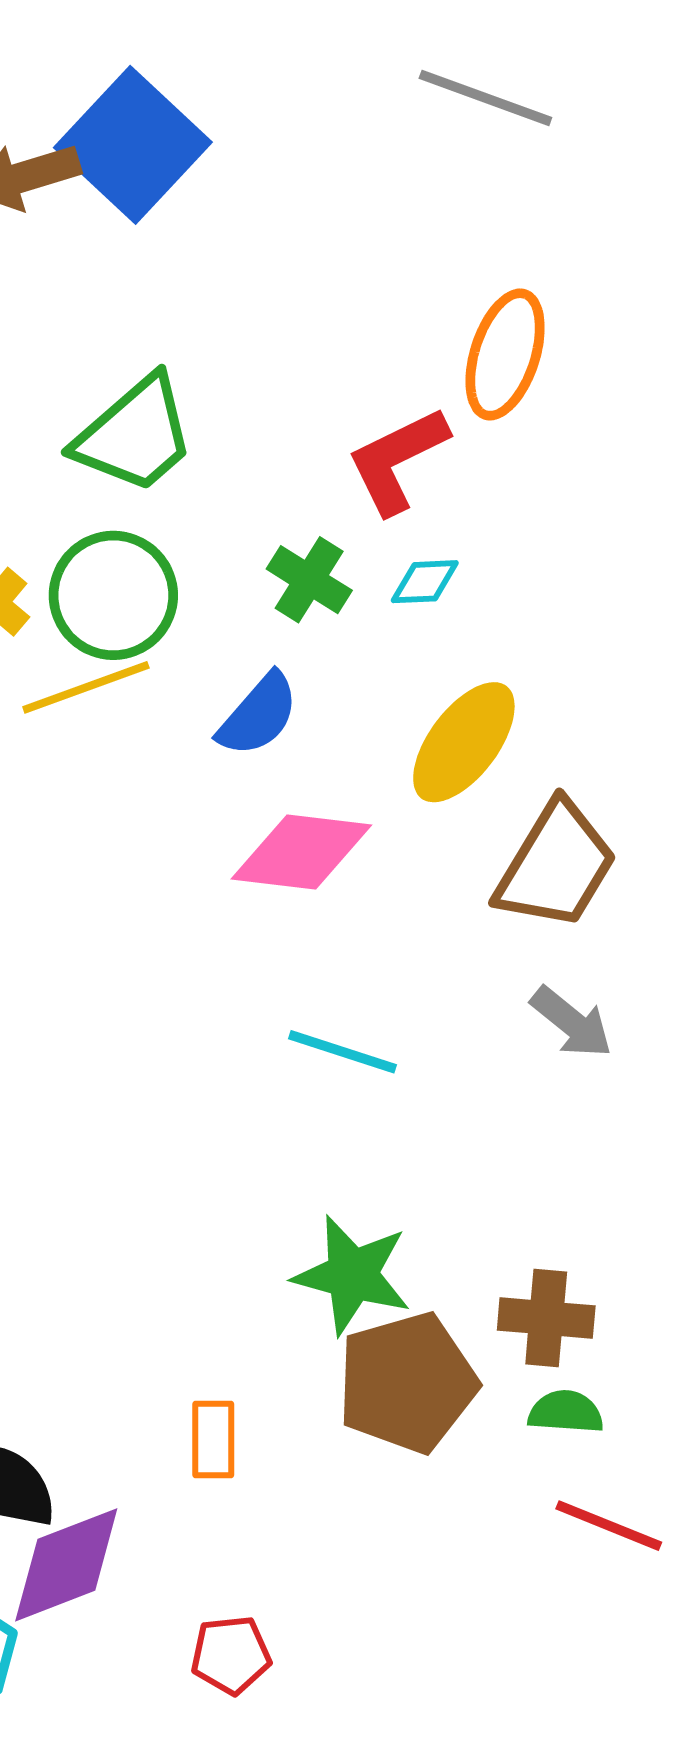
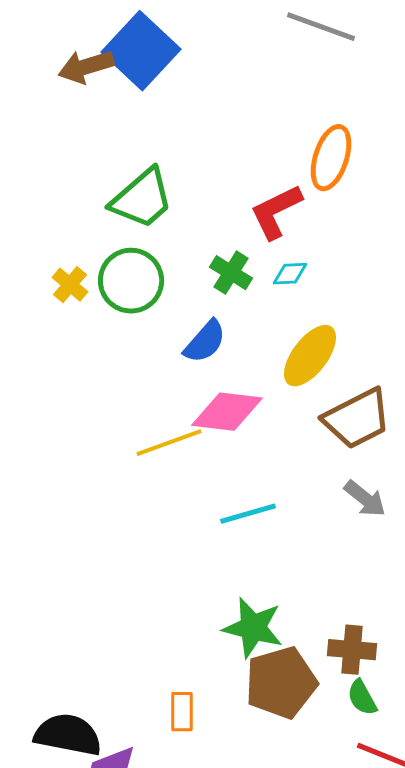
yellow line: (86, 687) -> (169, 443), moved
brown trapezoid: (556, 866) -> (357, 419), turned 32
cyan line: (342, 1052) -> (248, 514), turned -34
green semicircle: (566, 1412) -> (362, 698), turned -123

